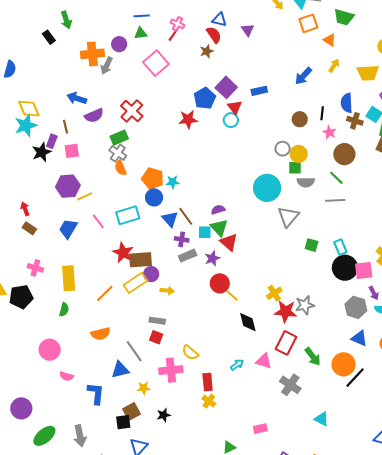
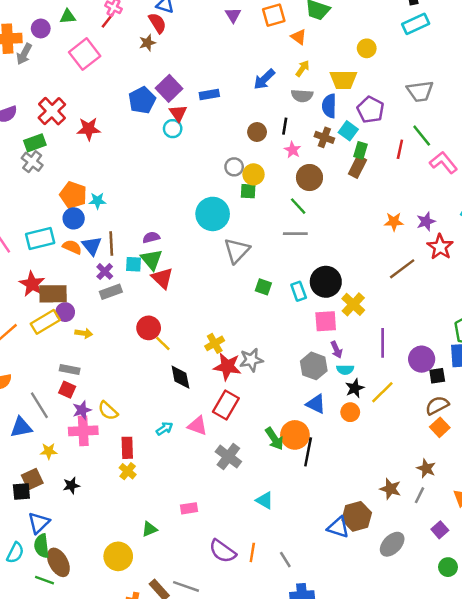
purple triangle: (248, 30) -> (233, 15), moved
blue semicircle: (347, 103) -> (329, 106), moved
red star: (188, 119) -> (89, 129), moved
orange semicircle: (120, 168) -> (72, 247), moved, turned 133
gray semicircle: (306, 182) -> (302, 96), moved
brown line: (186, 216) -> (111, 244), turned 30
purple cross: (182, 239) -> (105, 271), turned 32
purple star: (212, 258) -> (82, 410), moved
black circle: (345, 268) -> (326, 282), moved
green arrow: (313, 357) -> (274, 439), moved
black line: (355, 378) -> (308, 452), turned -35

